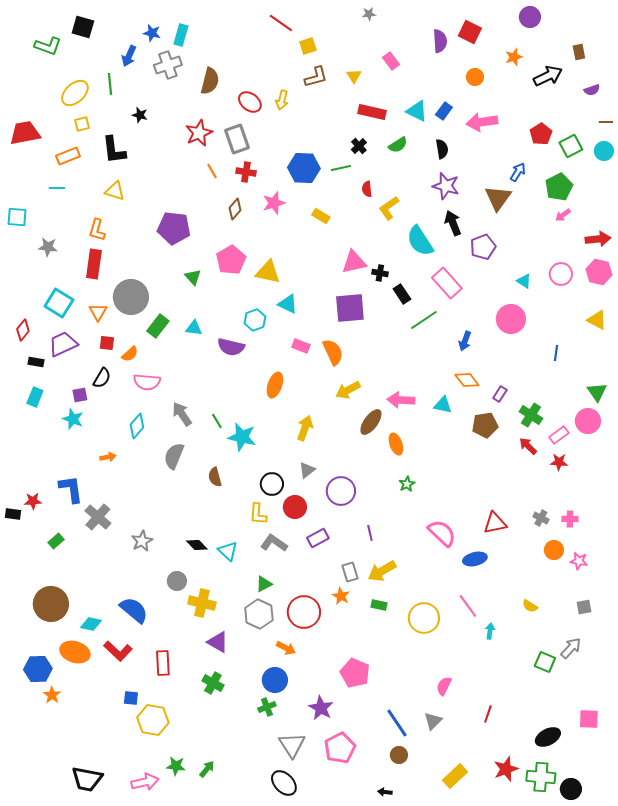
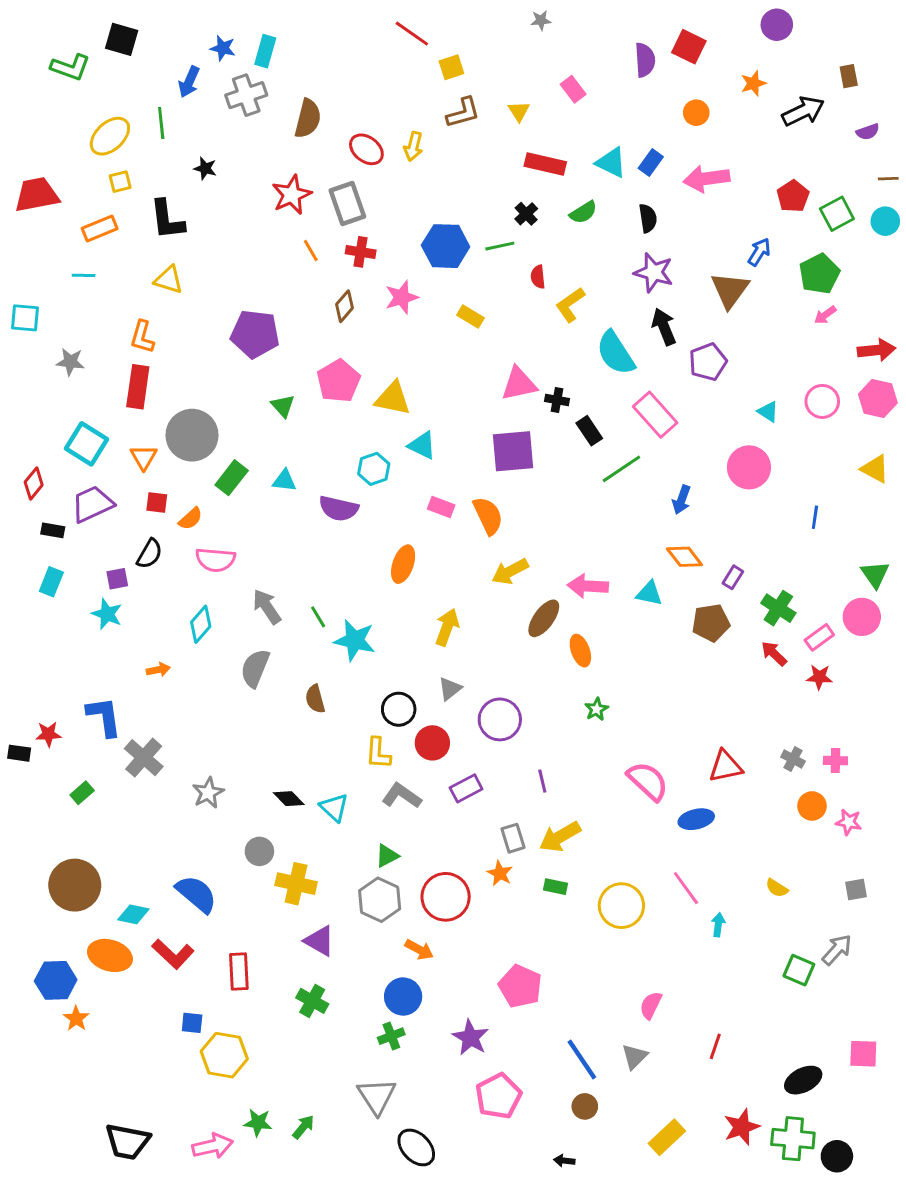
gray triangle: (292, 745) -> (377, 1096), moved

